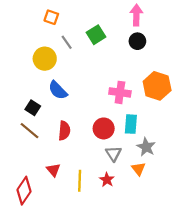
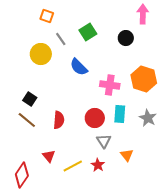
pink arrow: (136, 15) -> (143, 14), moved
blue semicircle: (58, 90) -> (79, 67), moved
gray star: (146, 147) -> (148, 118), moved
yellow line: (80, 181) -> (73, 166), turned 60

